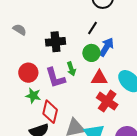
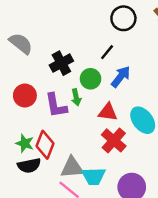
gray semicircle: (20, 30) -> (21, 43), size x1.5
black cross: (56, 42) -> (61, 63), turned -30
green circle: (91, 53) -> (91, 79), moved
green star: (33, 96) -> (25, 143), moved

